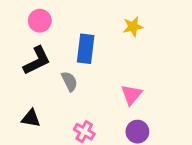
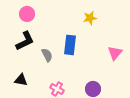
blue rectangle: (86, 49) -> (70, 45), moved
pink triangle: (131, 95) -> (115, 53), moved

